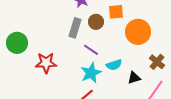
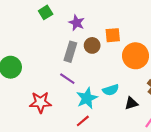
purple line: (91, 50) -> (67, 79), moved
red star: (46, 63) -> (40, 102), moved

